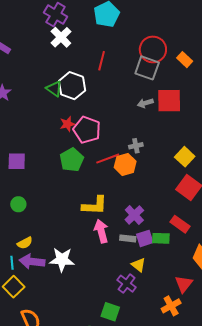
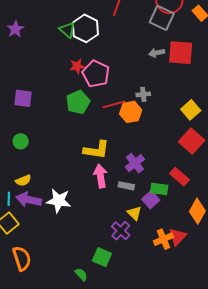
purple square: (145, 238) -> (151, 200), moved, turned -30
orange cross: (171, 306) -> (163, 239), moved

